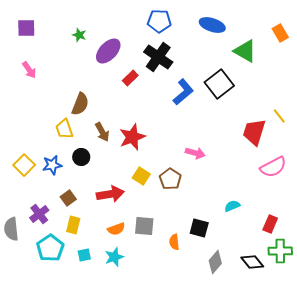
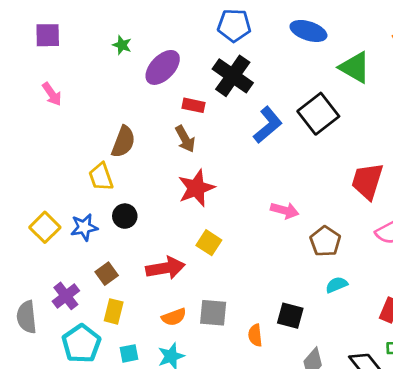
red rectangle: (130, 78) -> (193, 105), turned 56
brown arrow: (102, 132) -> (185, 139), moved
brown pentagon: (170, 179) -> (325, 241), moved

